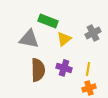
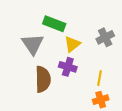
gray triangle: (29, 39) -> (33, 44), turned 45
purple cross: (64, 68) -> (68, 67), moved

